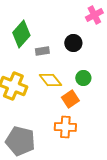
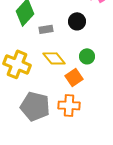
gray pentagon: (20, 141) -> (35, 106), moved

